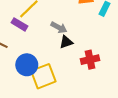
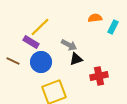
blue circle: (27, 65) -> (41, 62), moved

